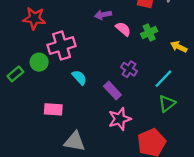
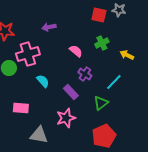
purple arrow: (103, 15) -> (49, 27), moved
pink semicircle: (123, 29) -> (76, 51), moved
green triangle: (167, 104) -> (101, 103), moved
pink star: (120, 119) -> (66, 118), moved

